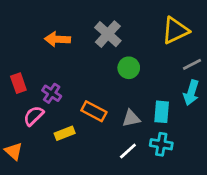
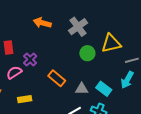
yellow triangle: (175, 30) -> (111, 43), moved
cyan rectangle: (162, 112) -> (104, 89), turned -70
yellow rectangle: (65, 133) -> (25, 99), moved

